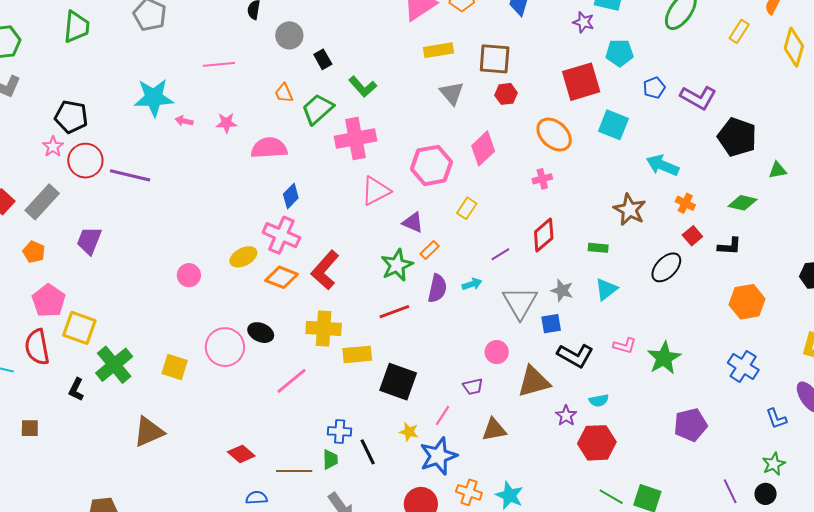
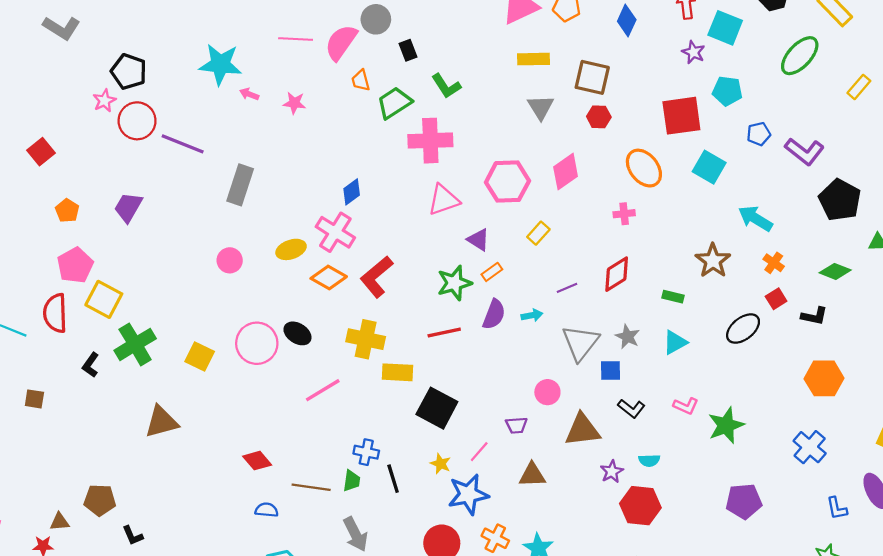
pink semicircle: (269, 148) -> (341, 42), moved, turned -60
gray rectangle: (42, 202) -> (240, 185), moved, turned -33
black L-shape: (575, 355) -> (631, 408), size x0.7

